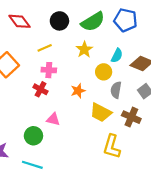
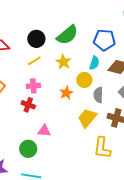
blue pentagon: (125, 20) -> (104, 40), moved
yellow line: (45, 48) -> (34, 61), moved
orange star: (78, 91) -> (66, 93), moved
yellow trapezoid: (101, 112) -> (87, 118), turned 110

